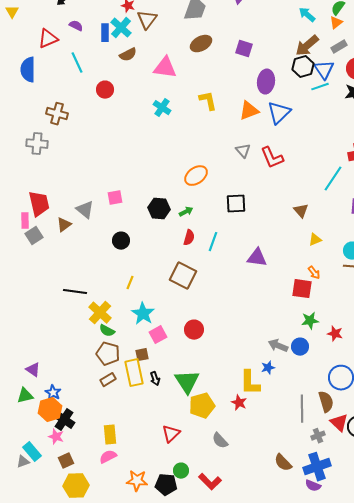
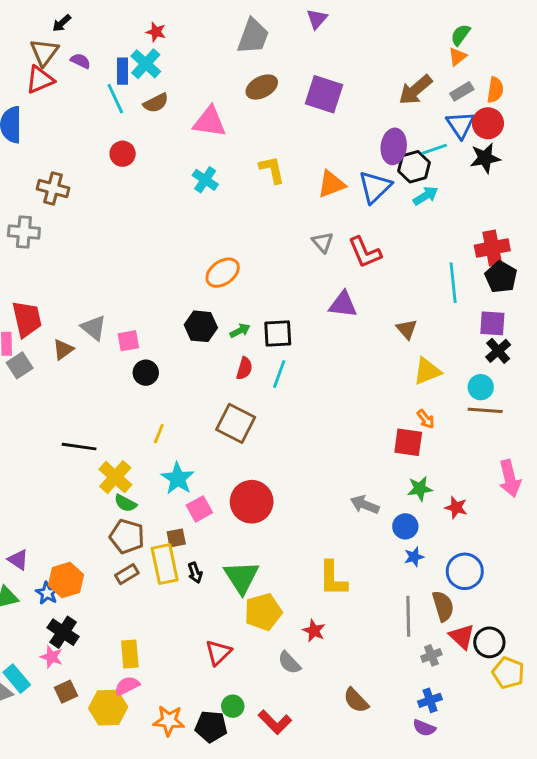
cyan arrow: (307, 15) -> (426, 196), moved, turned 108
brown triangle: (147, 20) -> (44, 52), moved
purple square: (244, 49) -> (324, 94), size x1.5
cyan line: (77, 63) -> (115, 99), moved
black hexagon: (303, 67) -> (414, 167), moved
blue triangle: (324, 70) -> (460, 125), moved
purple ellipse: (266, 82) -> (394, 146), moved
orange ellipse: (196, 176) -> (223, 273), moved
cyan line: (333, 179) -> (453, 283), turned -40
pink square: (115, 198) -> (128, 341), moved
black square: (236, 204) -> (278, 334), moved
yellow triangle: (315, 240) -> (427, 371), size x1.5
purple triangle: (257, 258) -> (343, 305), moved
red circle: (194, 330) -> (252, 502), size x1.5
gray arrow: (278, 346) -> (365, 505), moved
blue star: (268, 368) -> (414, 557), moved
red star: (239, 403) -> (314, 631), moved
orange hexagon: (50, 410) -> (66, 580), moved
brown semicircle: (283, 463) -> (356, 700), moved
blue cross: (317, 467) -> (430, 700), size x0.6
yellow hexagon: (76, 486) -> (108, 708), moved

